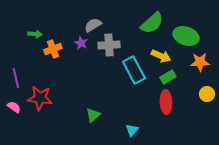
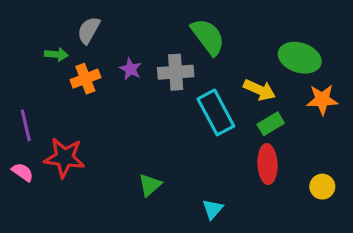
green semicircle: (152, 23) -> (208, 37), moved, turned -85
gray semicircle: (93, 25) -> (89, 30), moved, turned -30
yellow circle: (207, 94) -> (322, 187), moved

